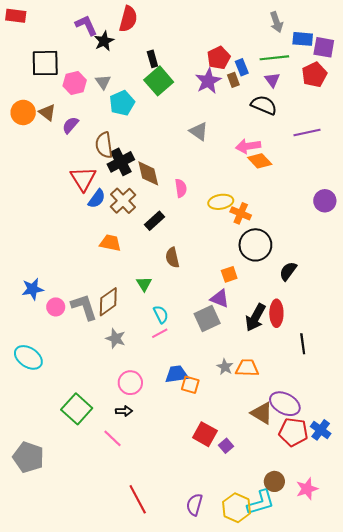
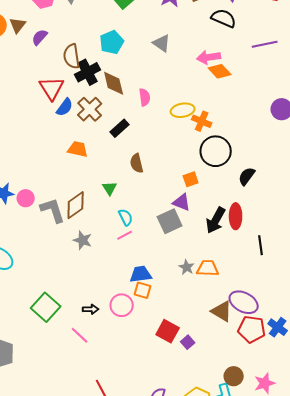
cyan pentagon: (122, 103) -> (112, 42), moved
brown triangle: (47, 112) -> (18, 25), turned 30
pink circle: (56, 307) -> (26, 198), moved
pink circle: (130, 383) -> (122, 305), moved
orange square: (190, 385) -> (143, 290), moved

